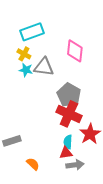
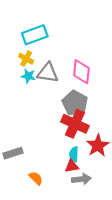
pink diamond: (75, 51) -> (81, 72), moved

